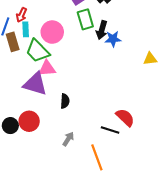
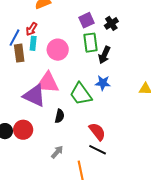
blue star: (113, 39) -> (103, 83), moved
green trapezoid: (38, 51) -> (81, 94), moved
pink triangle: (47, 68) -> (48, 83), size x1.4
red semicircle: (125, 117) -> (97, 132), moved

